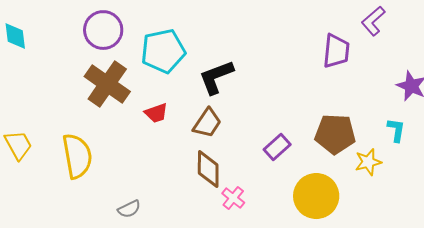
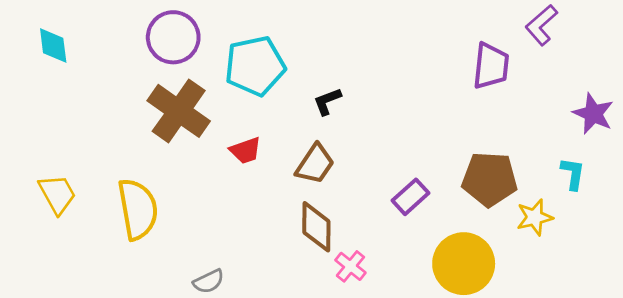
black L-shape: (216, 77) -> (327, 101), size x0.6

